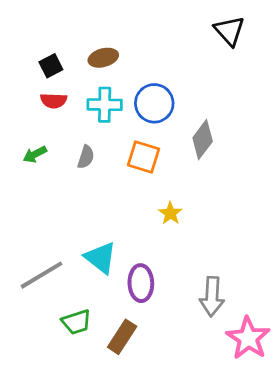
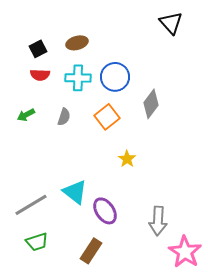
orange square: (144, 157) -> (107, 117), turned 35
purple ellipse: (141, 283) -> (105, 211), turned -32
green trapezoid: (76, 322) -> (37, 242), moved

